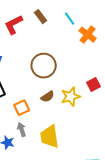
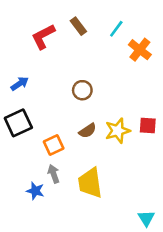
cyan line: (70, 19) -> (116, 29), turned 72
brown circle: (44, 66) -> (82, 90), size x0.6
red square: (94, 85) -> (148, 125), moved, turned 32

